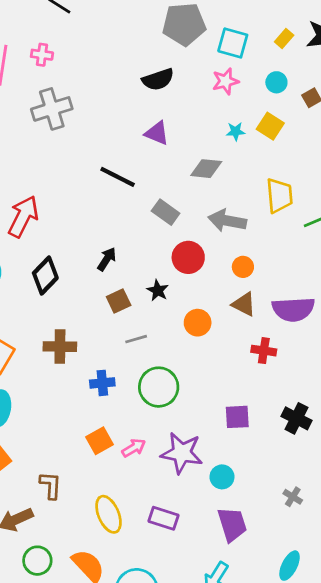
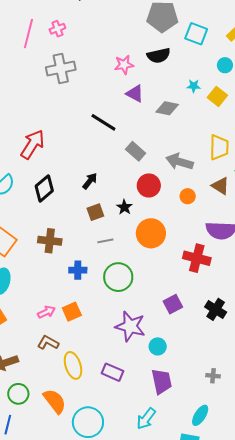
pink cross: (42, 55) -> (57, 29), turned -35
black semicircle: (158, 79) -> (159, 56), moved
pink star: (225, 81) -> (124, 65), moved
cyan star: (236, 131) -> (194, 86), moved
gray diamond: (206, 169) -> (167, 108), moved
brown triangle: (244, 304) -> (220, 186), moved
orange circle: (198, 323) -> (151, 233), size x1.5
red cross: (264, 351) -> (197, 258), size x1.5
purple square: (237, 417) -> (173, 304), turned -30
pink arrow: (134, 448) -> (46, 312), moved
brown L-shape: (51, 485) -> (48, 343), moved, turned -70
gray cross: (293, 497) -> (213, 376), moved, turned -32

